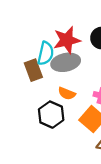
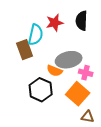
red star: (67, 40) -> (55, 23), size x0.7
gray ellipse: (66, 62) -> (69, 60), moved

